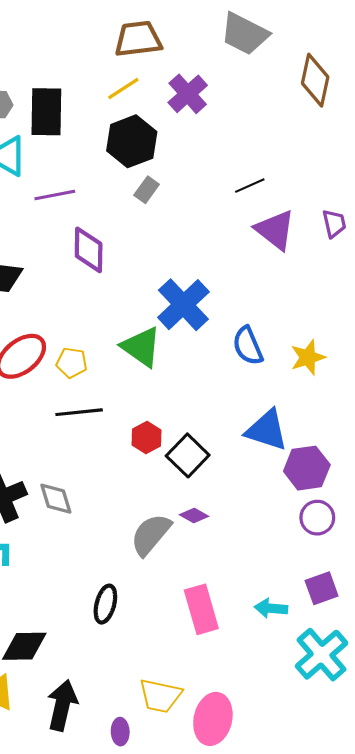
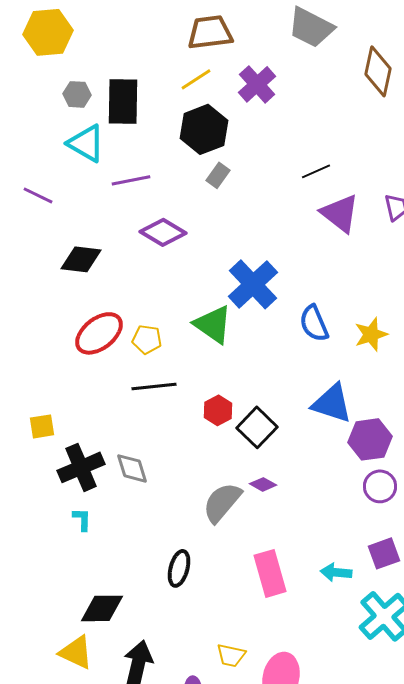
purple diamond: (89, 250) -> (163, 232), turned -60
yellow trapezoid: (160, 696) -> (231, 655), size x0.7

